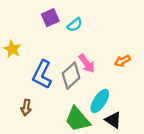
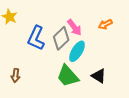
cyan ellipse: (100, 101) -> (77, 51), moved
brown arrow: (26, 107) -> (16, 76), moved

